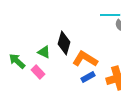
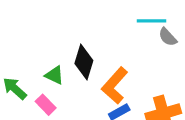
orange L-shape: (85, 59) -> (115, 86), turned -80

